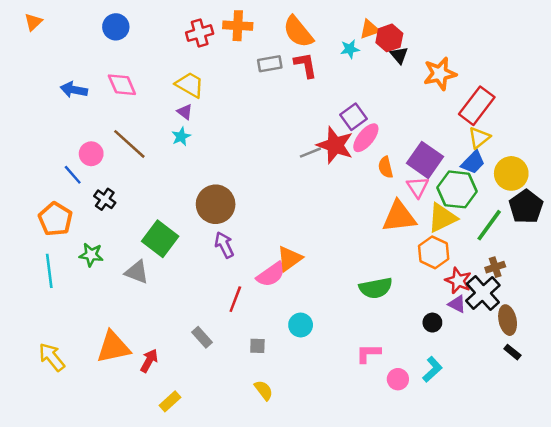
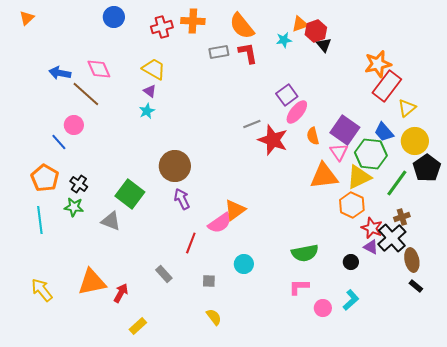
blue circle: (116, 27) -> (114, 17), moved
orange star: (440, 74) -> (378, 64), moved
yellow triangle: (479, 138) -> (407, 108), moved
brown line: (129, 144) -> (86, 94), moved
red star: (335, 145) -> (273, 140), moved
blue trapezoid: (473, 162) -> (384, 132), turned 95
black cross: (105, 199) -> (79, 184), moved
green semicircle: (376, 288) -> (305, 253), moved

